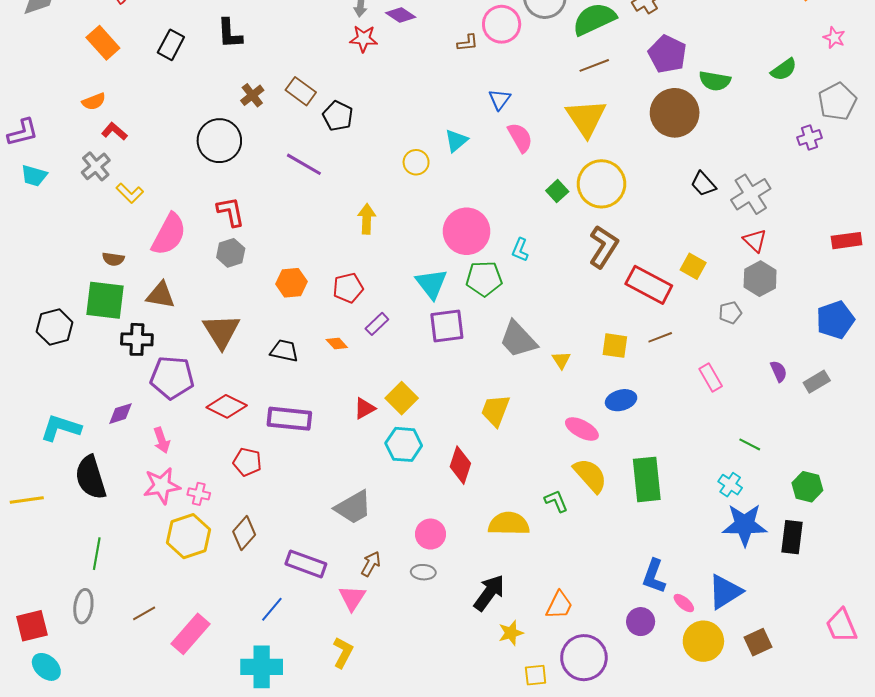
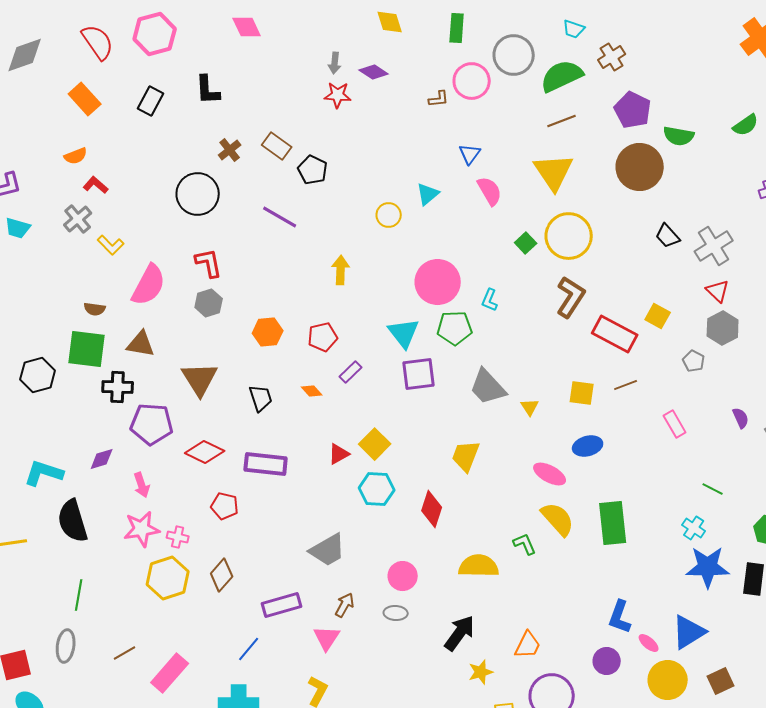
gray pentagon: (730, 313) -> (694, 361), turned -30
black trapezoid: (284, 351) -> (261, 398), turned 60
purple rectangle: (306, 564) -> (282, 605), turned -36

